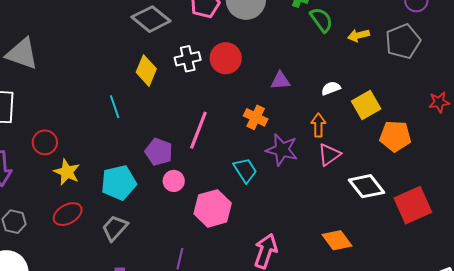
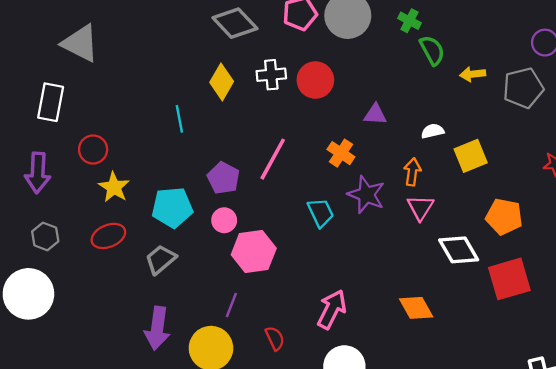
orange pentagon: (395, 136) -> (504, 217), moved
pink triangle: (329, 155) -> (420, 208), turned -30
pink circle: (174, 181) -> (224, 220), moved
pink hexagon: (213, 208) -> (254, 251), moved

